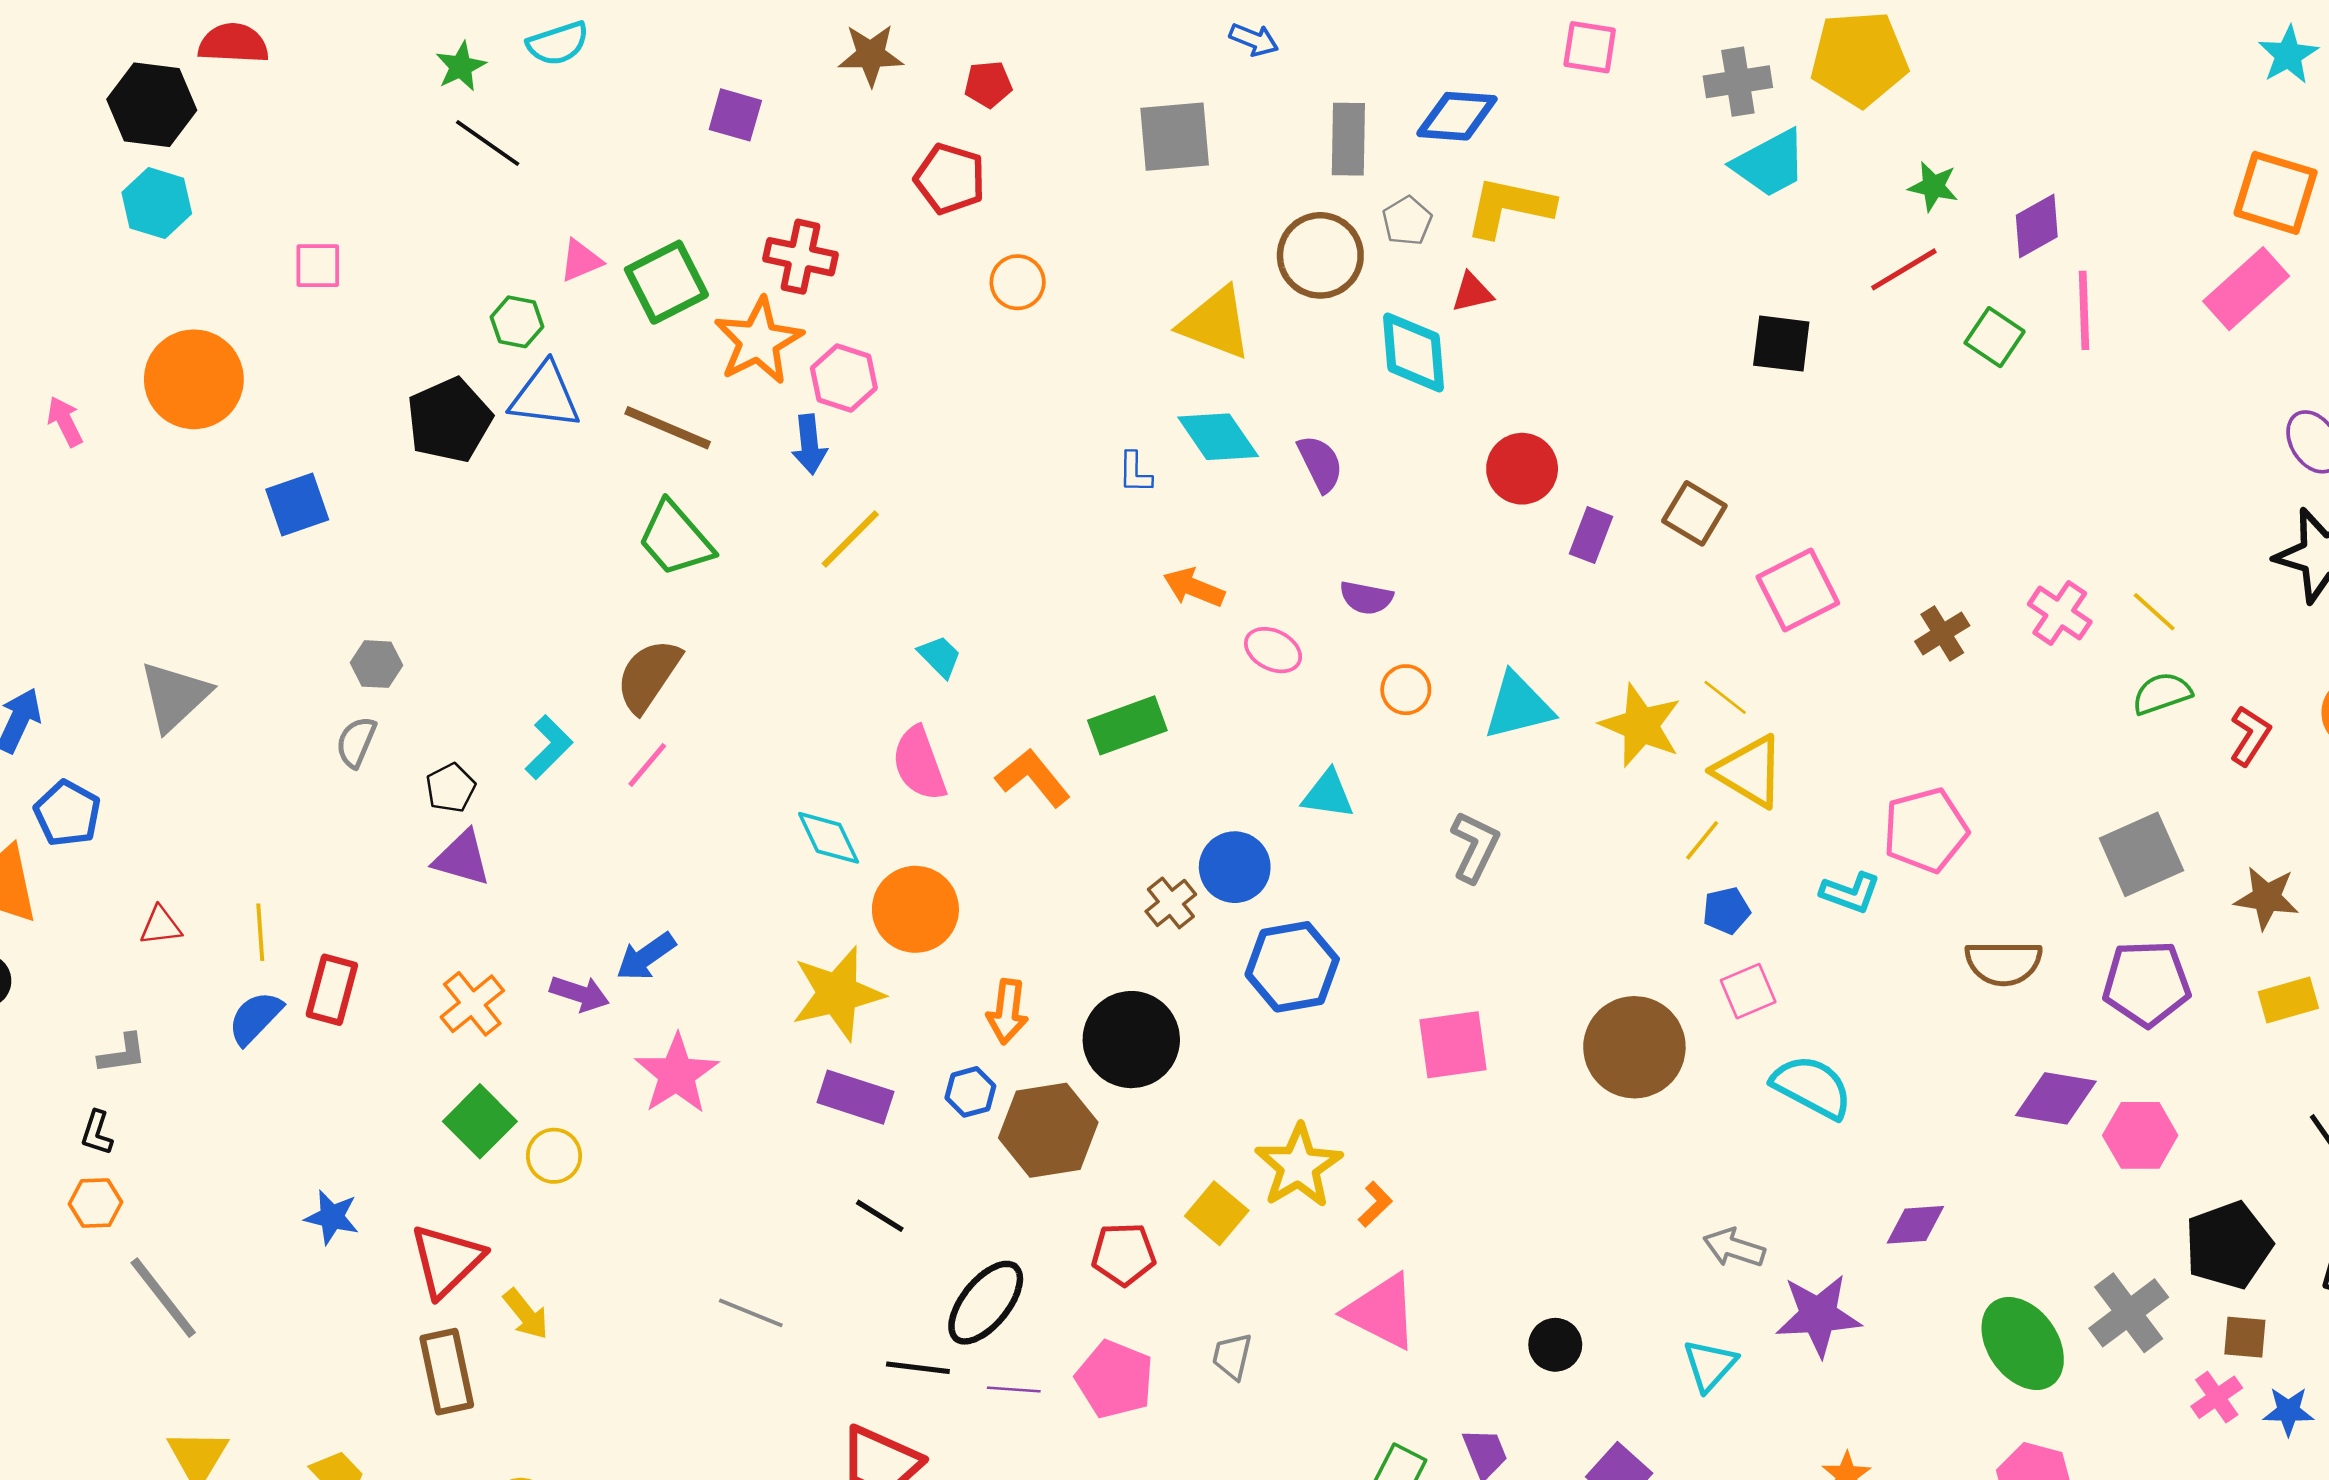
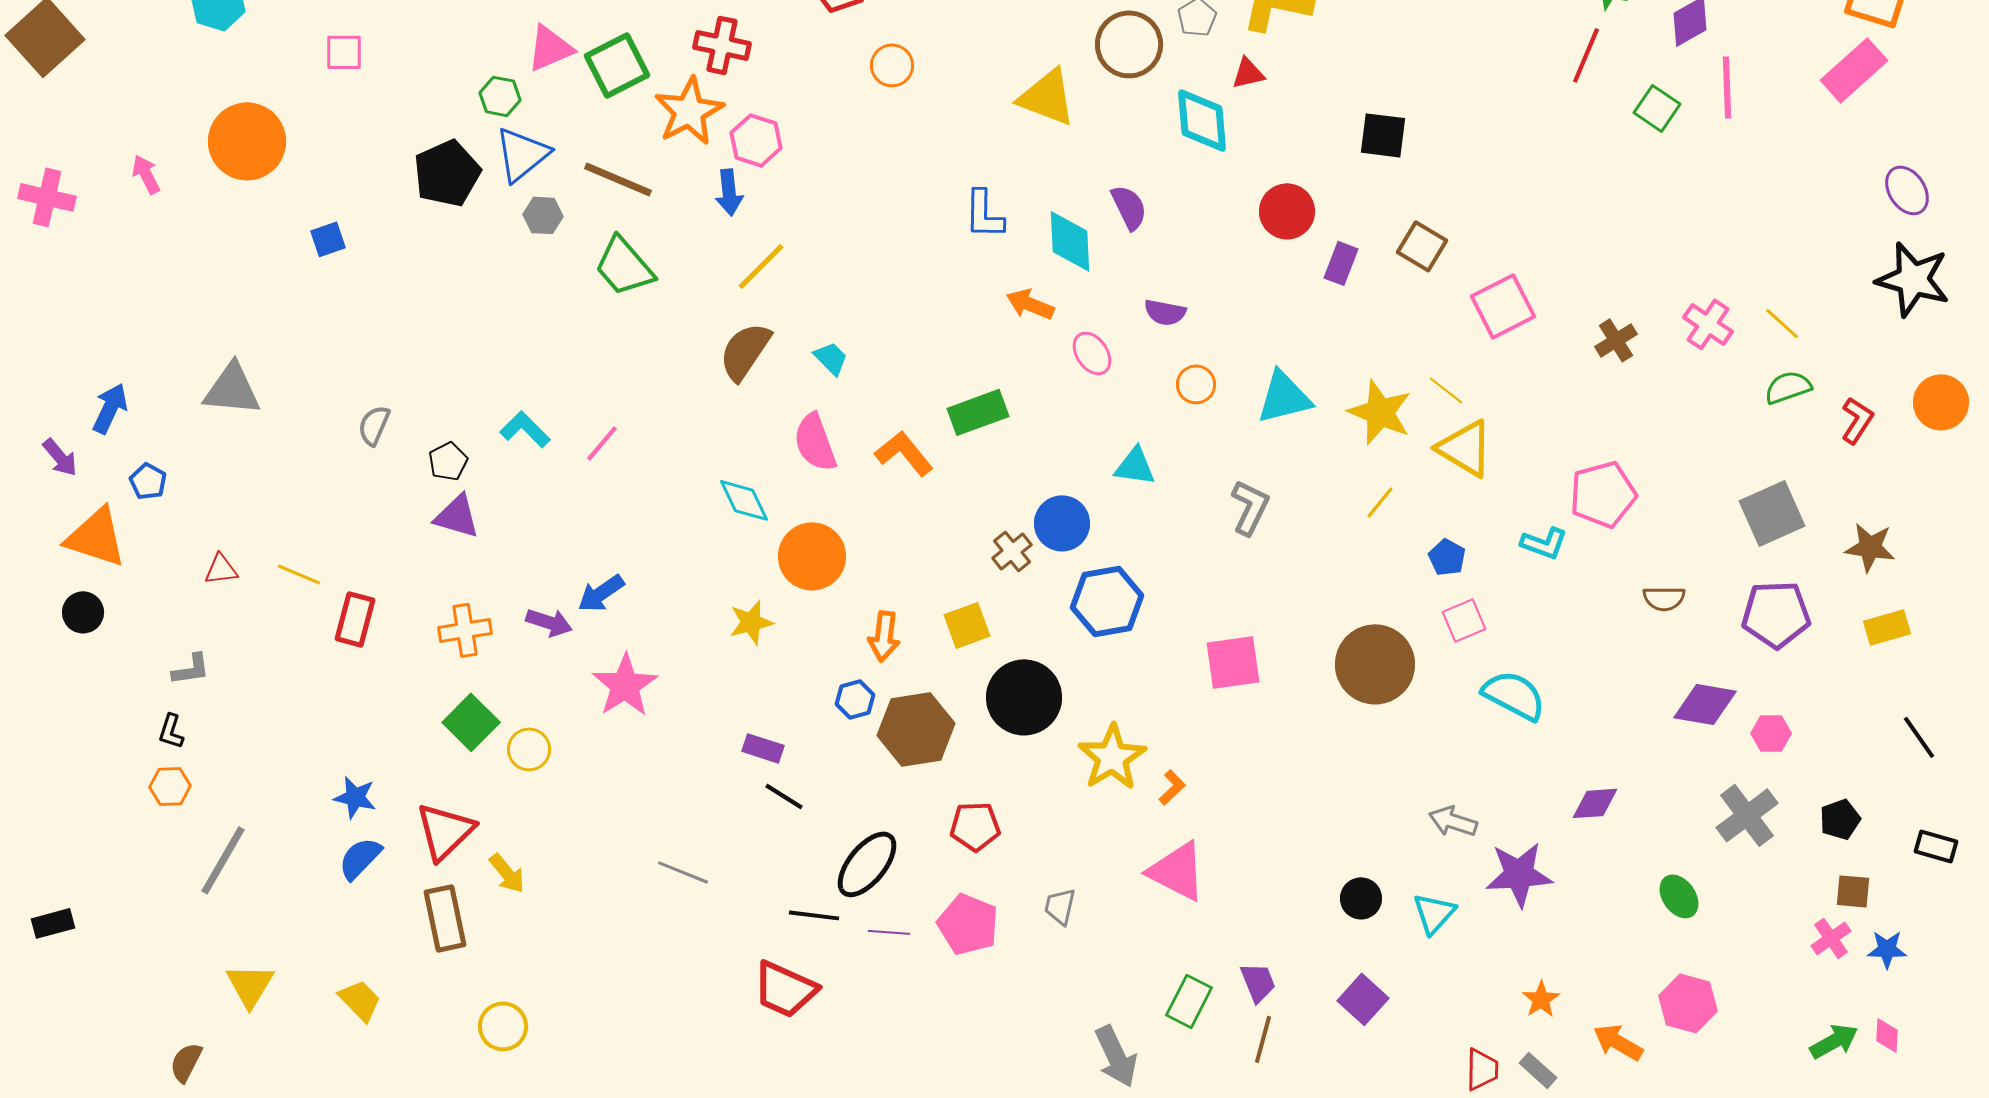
pink triangle: (581, 261) -> (550, 48), size x1.4
red line: (1904, 269) -> (1586, 55), turned -36
black square: (1781, 344) -> (1383, 135), moved
blue triangle: (545, 396) -> (522, 154), turned -46
cyan diamond: (1218, 437) -> (1070, 241), moved, turned 32
blue L-shape: (1135, 473) -> (984, 214), size x1.5
blue square: (297, 504) -> (328, 239), size x0.7
pink ellipse: (1273, 650) -> (1092, 353), turned 30
gray hexagon: (376, 664) -> (543, 215), moved
brown semicircle: (649, 676) -> (745, 351), moved
gray triangle: (175, 696) -> (232, 389), turned 48
cyan L-shape: (549, 747) -> (525, 429), turned -90
blue pentagon: (67, 814) -> (148, 481), size x0.7
yellow line: (1702, 840) -> (1380, 502), moved
blue pentagon: (1726, 911) -> (1447, 557), turned -30
yellow line: (260, 932) -> (299, 574), turned -63
brown semicircle: (2004, 963) -> (1664, 598), size x0.7
yellow star: (838, 994) -> (751, 622), size x0.6
orange cross: (472, 1004) -> (465, 630), turned 30
blue semicircle: (255, 1018) -> (360, 858), moved
black circle: (1131, 1040) -> (1024, 697), moved
purple rectangle: (855, 1097) -> (763, 748), moved, size x0.7
pink hexagon: (2140, 1135) -> (1771, 733), size x0.7
yellow square: (1217, 1213) -> (967, 625), moved, turned 30
black pentagon: (2228, 1245) -> (1840, 819), size x0.6
gray line: (163, 1298) -> (223, 860), turned 68
gray cross: (2129, 1313) -> (1747, 815), moved
green ellipse: (2023, 1344) -> (1679, 896), size x0.6
black circle: (1555, 1345) -> (1361, 898), moved

